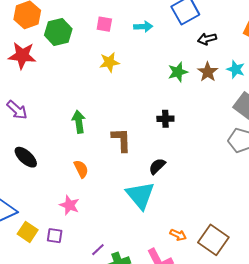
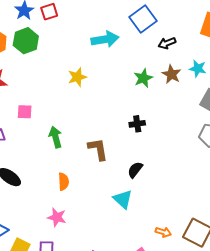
pink square: (104, 24) -> (25, 112), moved
cyan arrow: (143, 27) -> (105, 39), size x1.5
green hexagon: (58, 32) -> (26, 41), moved
orange semicircle: (81, 169) -> (63, 182), turned 30
cyan triangle: (140, 195) -> (123, 199), size x0.7

